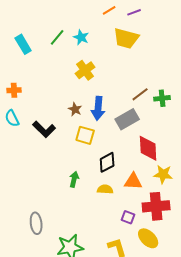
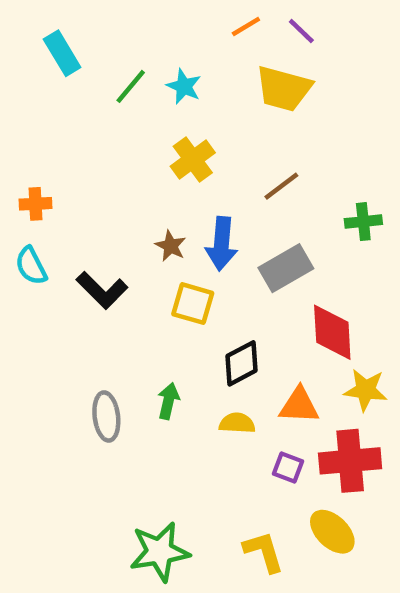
purple line: (134, 12) -> (301, 31), turned 64
cyan rectangle: (23, 44) -> (62, 53), moved
brown line: (140, 94) -> (281, 186), moved
purple square: (128, 217) -> (288, 467), moved
gray ellipse: (36, 223) -> (106, 417), moved

